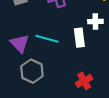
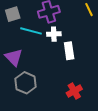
white cross: (95, 21) -> (54, 34), moved
cyan line: (47, 39) -> (31, 31), moved

